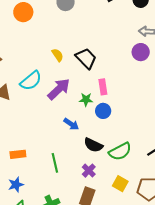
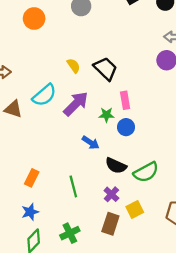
orange rectangle: (18, 154) -> (32, 178), turned -56
yellow square: (120, 184) -> (135, 210), moved, turned 35

